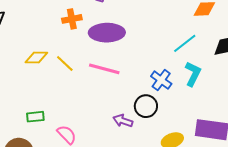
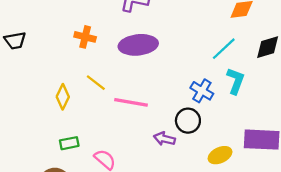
orange cross: (72, 19) -> (85, 37), moved, turned 30
yellow diamond: (36, 57) -> (63, 97), moved, turned -60
pink line: (104, 69) -> (131, 102), moved

